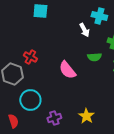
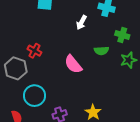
white arrow: (84, 30) -> (82, 22), moved, turned 56

